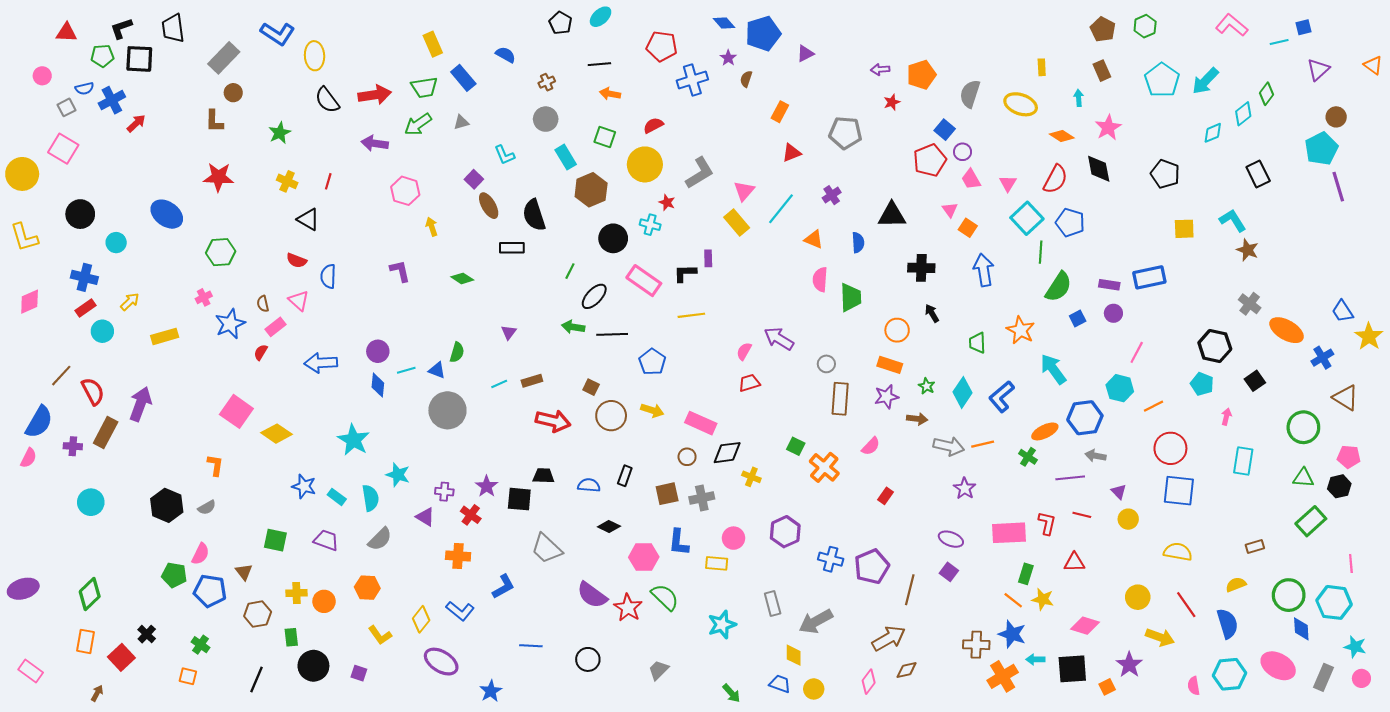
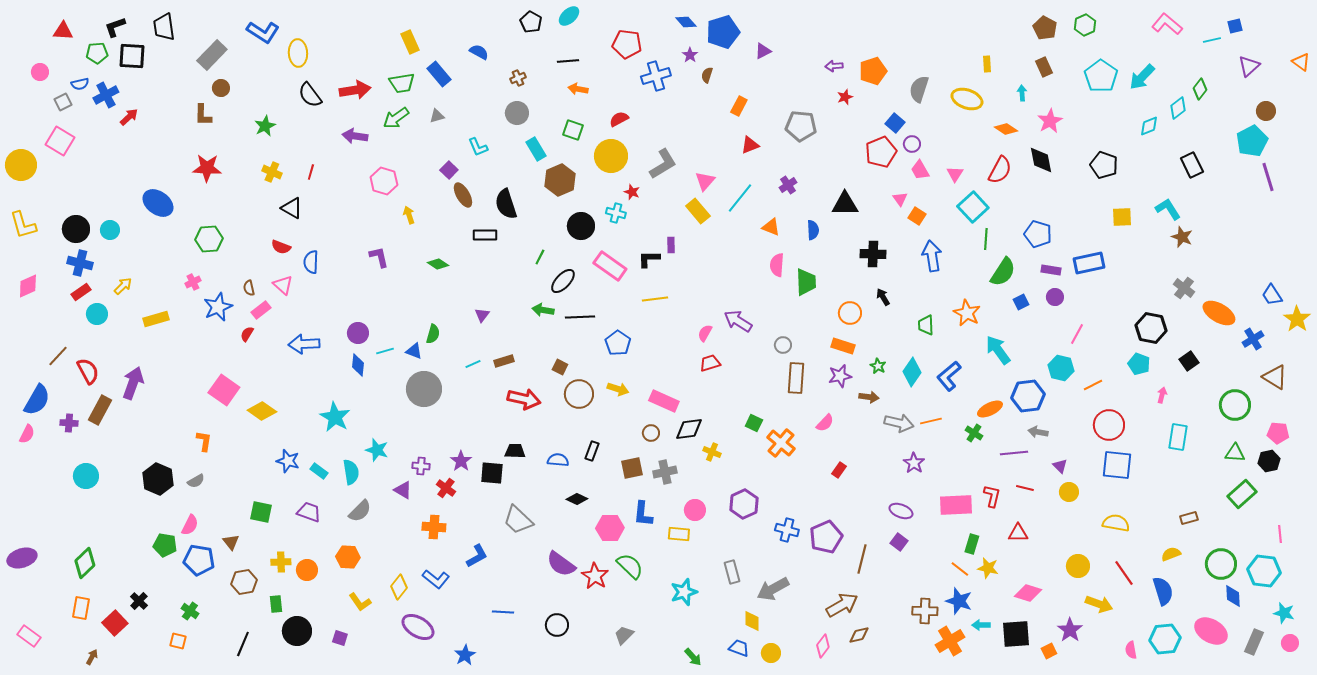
black circle: (80, 214) -> (76, 229), moved
blue pentagon: (1070, 222) -> (1038, 234), moved

